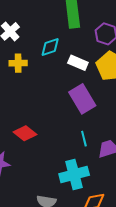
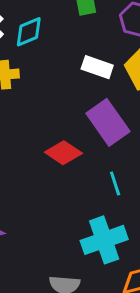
cyan diamond: (50, 47) -> (29, 32), moved
red diamond: (25, 133) -> (63, 153), moved

